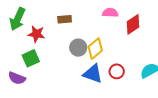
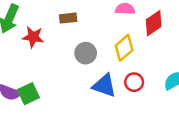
yellow diamond: (95, 49) -> (124, 48), moved
green square: (31, 58) -> (28, 94), moved

